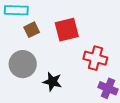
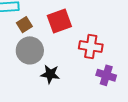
gray circle: (23, 64) -> (30, 50), moved

